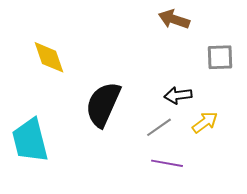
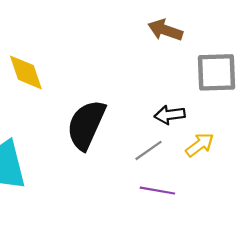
gray square: (220, 57) -> (216, 72), size x1.4

